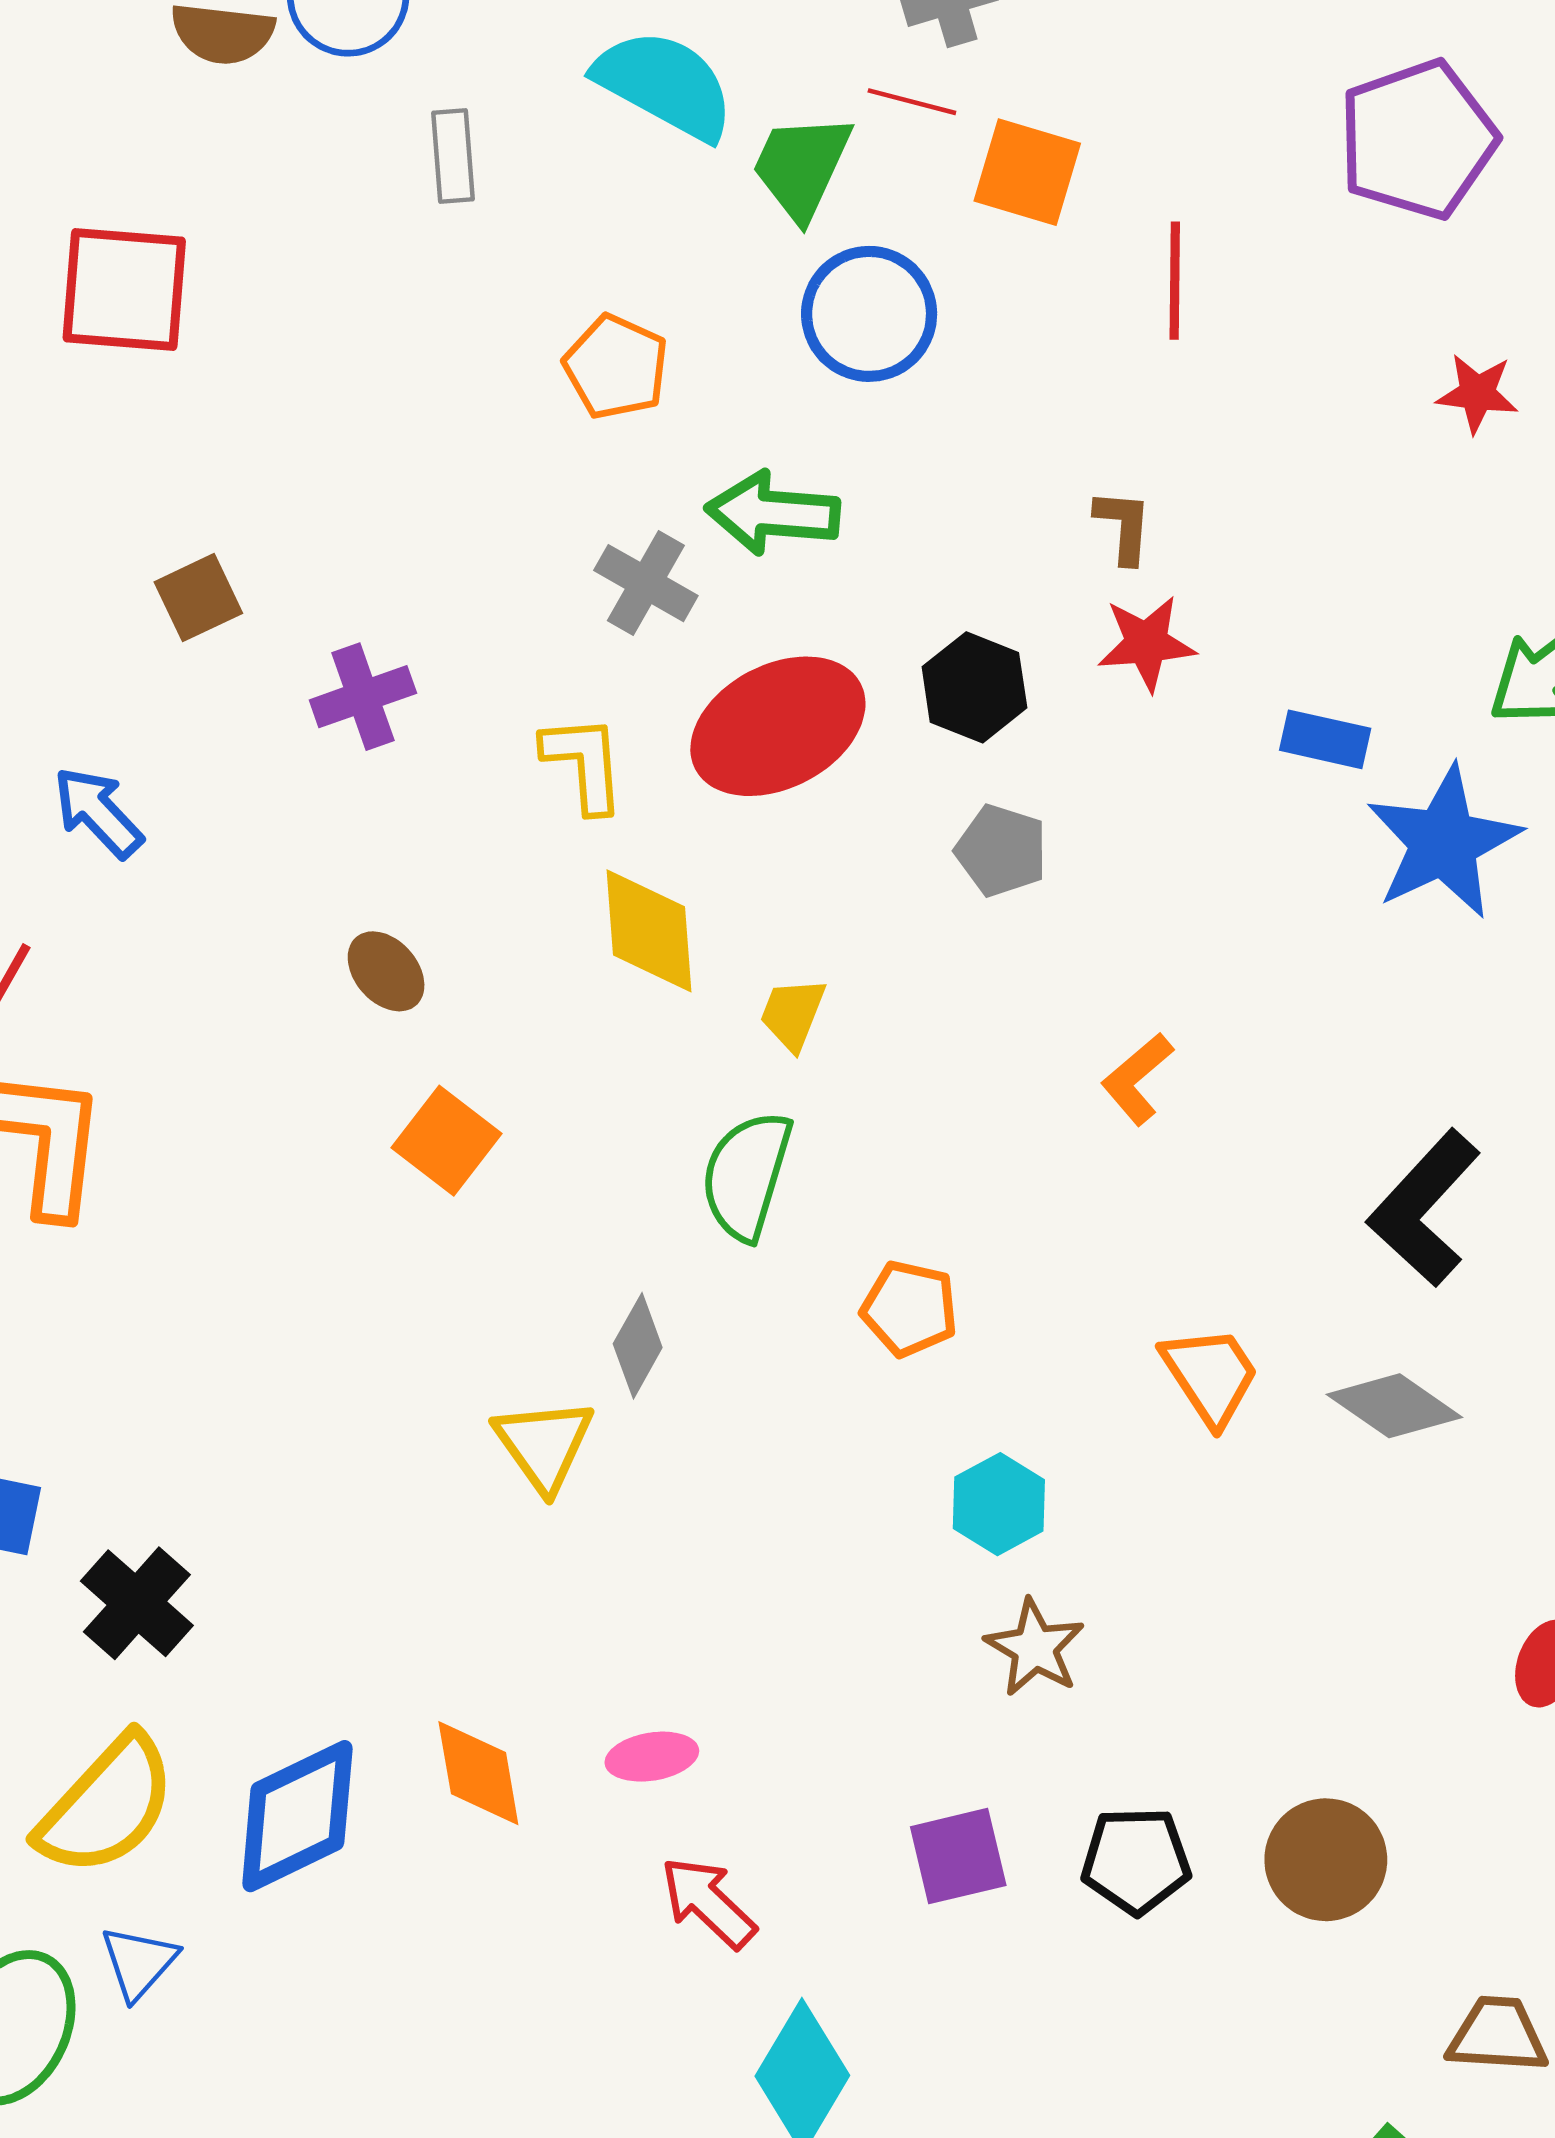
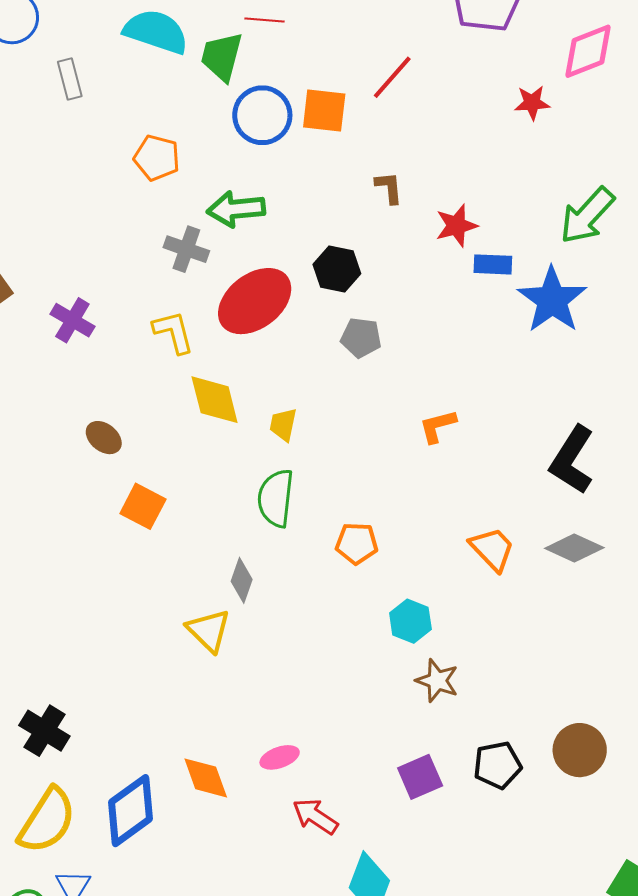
orange square: (1027, 172) -> (324, 110), moved
red line: (1175, 281) -> (392, 77), turned 51
red star: (1146, 643) -> (456, 226), moved
purple cross: (363, 697) -> (72, 320), turned -30
orange L-shape: (1137, 1079) -> (438, 426), turned 36

